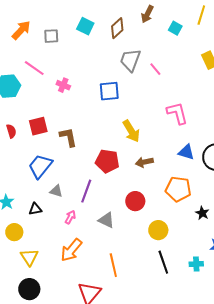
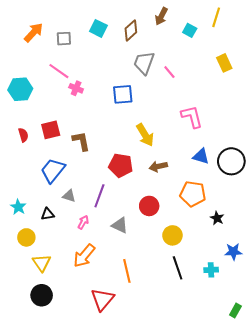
pink line: (34, 68) -> (59, 71), moved

